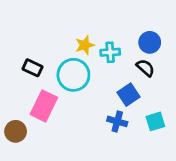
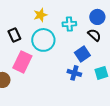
yellow star: (85, 45) -> (40, 15), moved
black rectangle: (32, 68) -> (14, 35), turned 40

